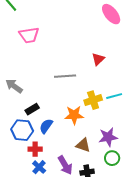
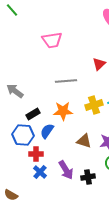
pink trapezoid: (29, 35) -> (52, 40), moved
orange star: (74, 115) -> (63, 111), moved
brown triangle: (83, 145) -> (84, 141), moved

